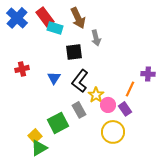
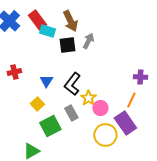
gray arrow: (96, 38) -> (88, 41), turned -140
black square: (74, 52) -> (67, 45), moved
orange line: (130, 89) -> (131, 100), moved
purple rectangle: (125, 109) -> (125, 123), moved, size x1.6
yellow square: (35, 136) -> (37, 104), moved

